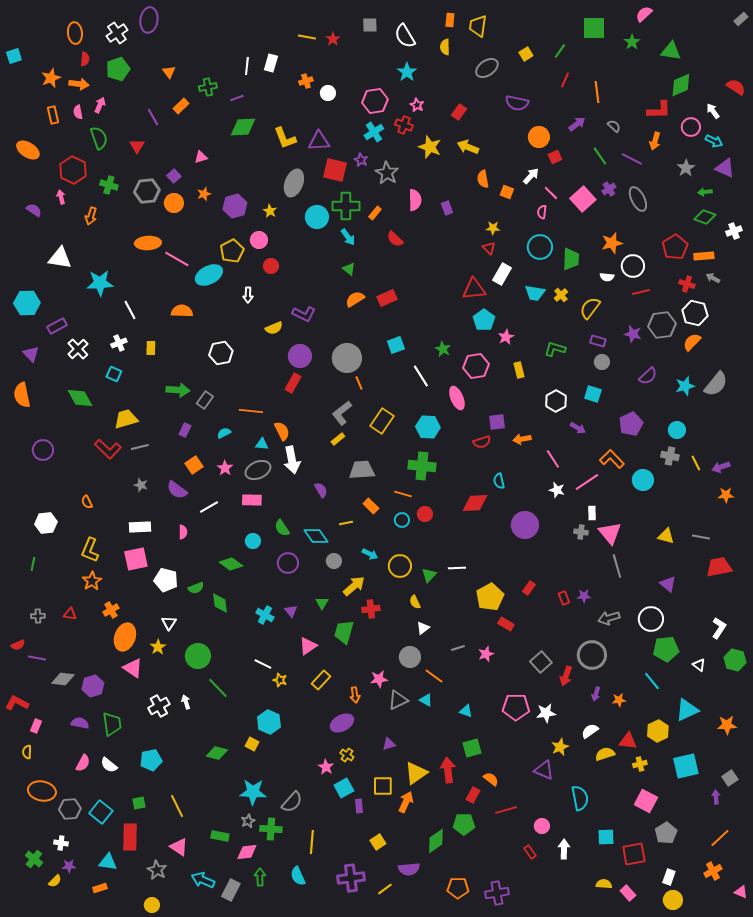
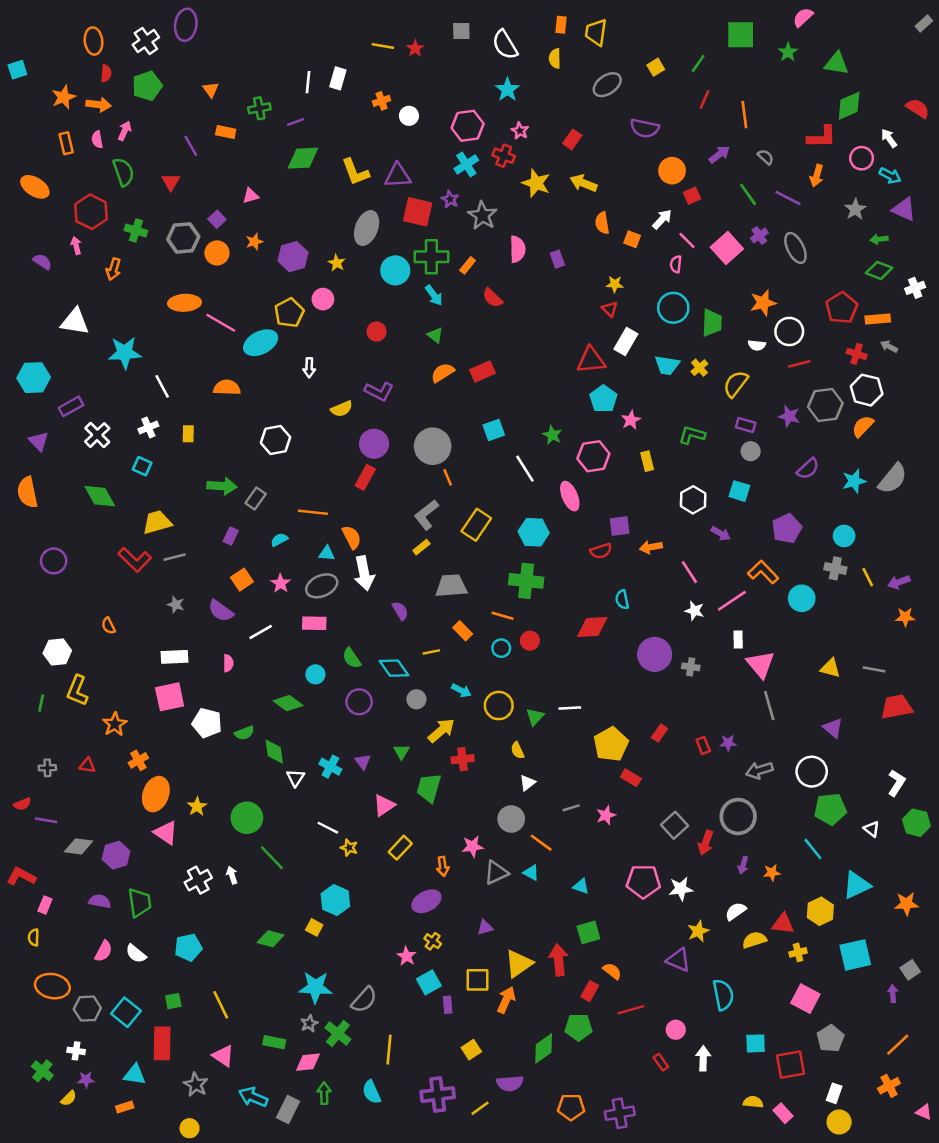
orange rectangle: (181, 106) -> (226, 132), turned 56
red circle: (271, 266) -> (377, 331), moved
gray cross: (581, 532) -> (691, 667), moved
yellow L-shape: (90, 550) -> (77, 691), moved
white triangle: (169, 623) -> (295, 778), moved
green cross: (271, 829) -> (338, 1033), turned 35

